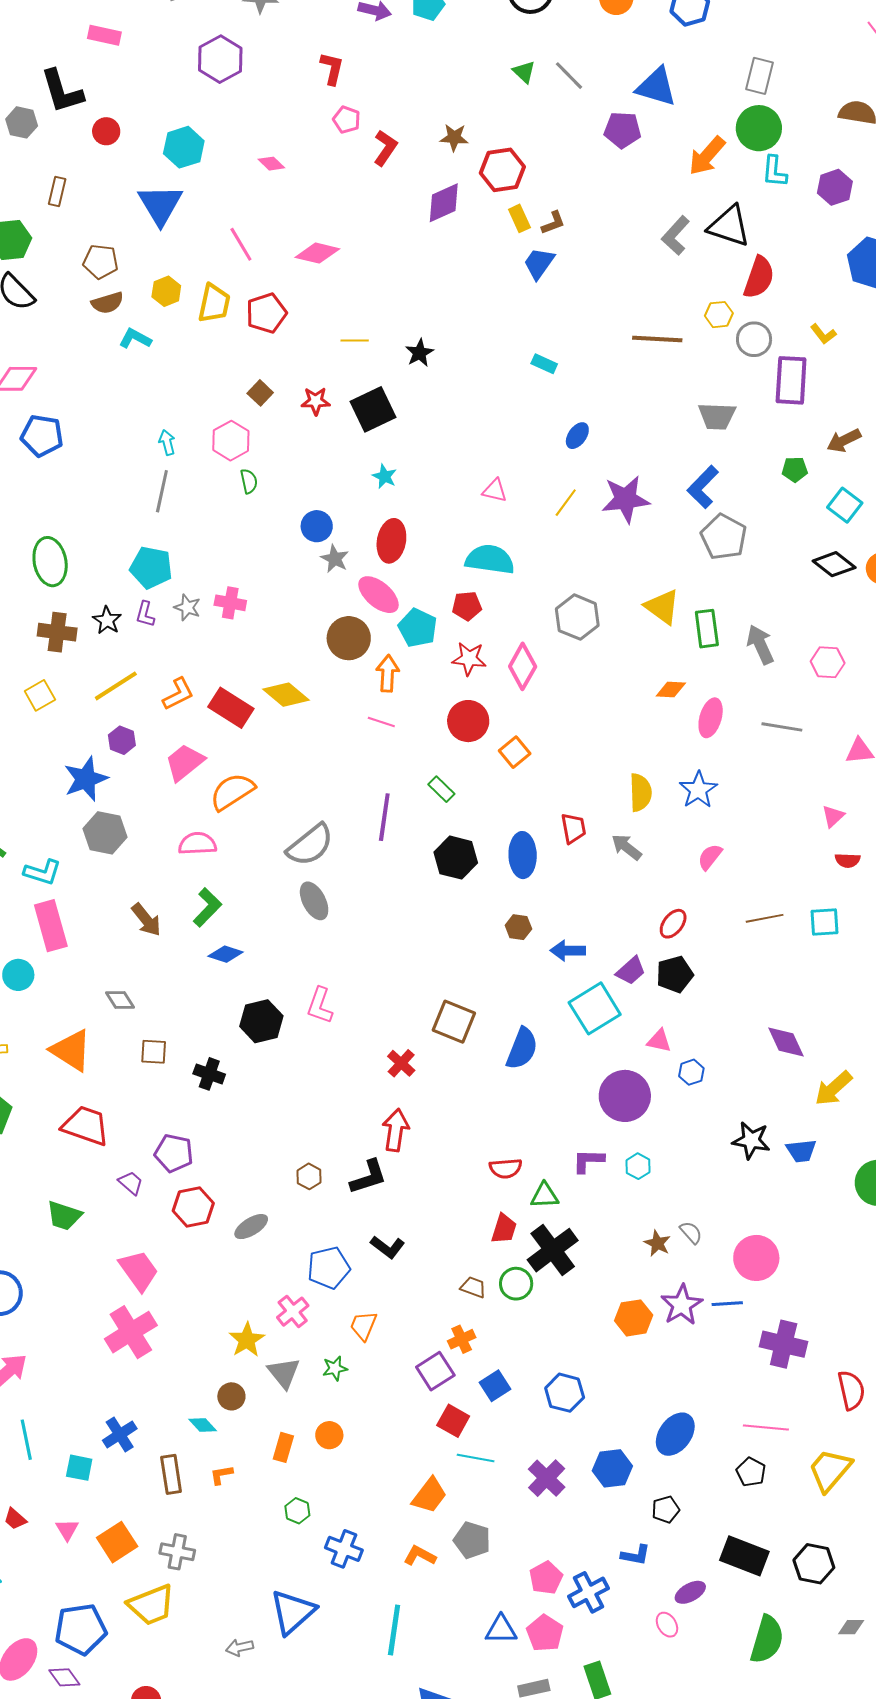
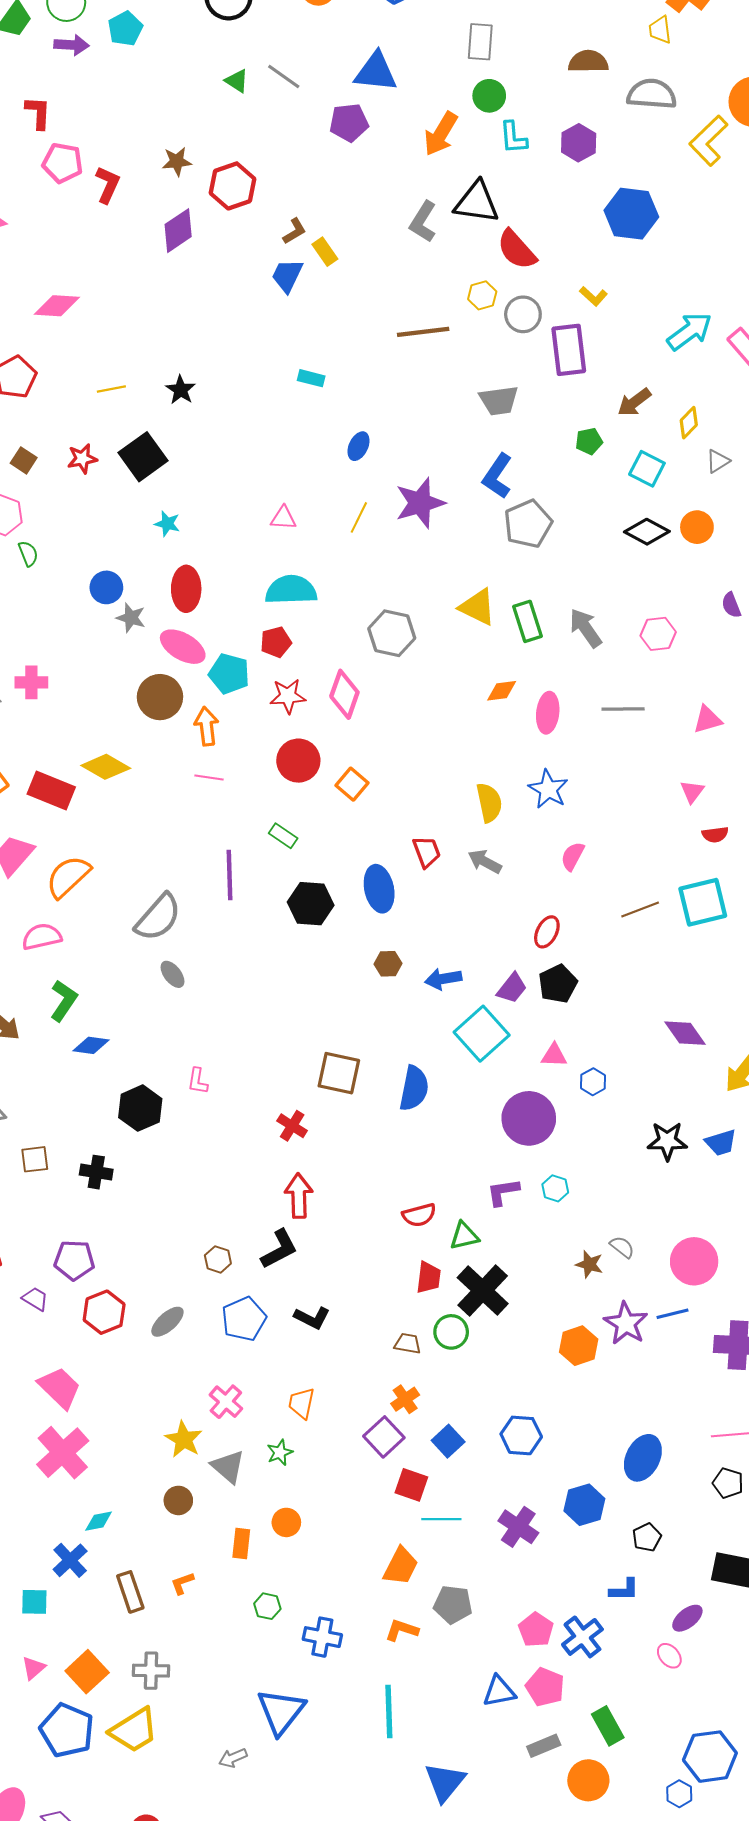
pink pentagon: (347, 120) -> (63, 163), size x1.4
green circle: (759, 128) -> (489, 96), size x0.7
yellow rectangle: (519, 218) -> (325, 252), moved
red semicircle: (759, 277) -> (517, 250), turned 129
gray pentagon: (724, 537) -> (528, 524), turned 30
gray ellipse: (314, 901) -> (173, 974), size x0.7
cyan square: (825, 922) -> (703, 902), size x1.5
pink L-shape: (320, 1005) -> (198, 1081), size x0.7
blue pentagon: (329, 1268) -> (244, 1319), moved
cyan diamond: (203, 1425) -> (99, 1521), moved, turned -48
pink triangle: (67, 1530) -> (33, 1668), turned 30
blue pentagon: (81, 1629) -> (67, 1730), moved, turned -30

